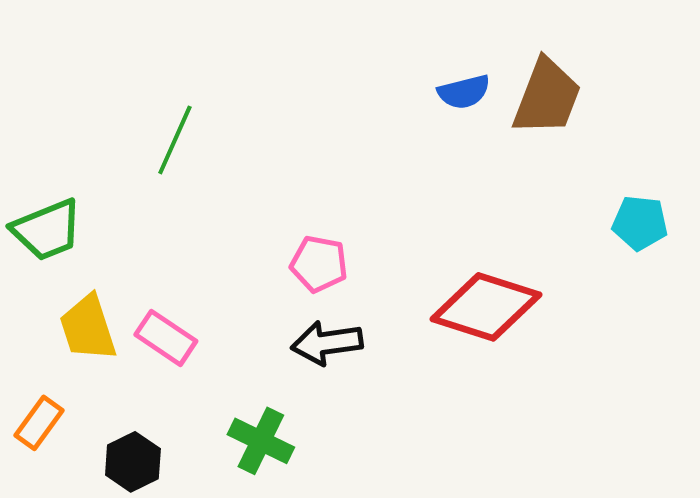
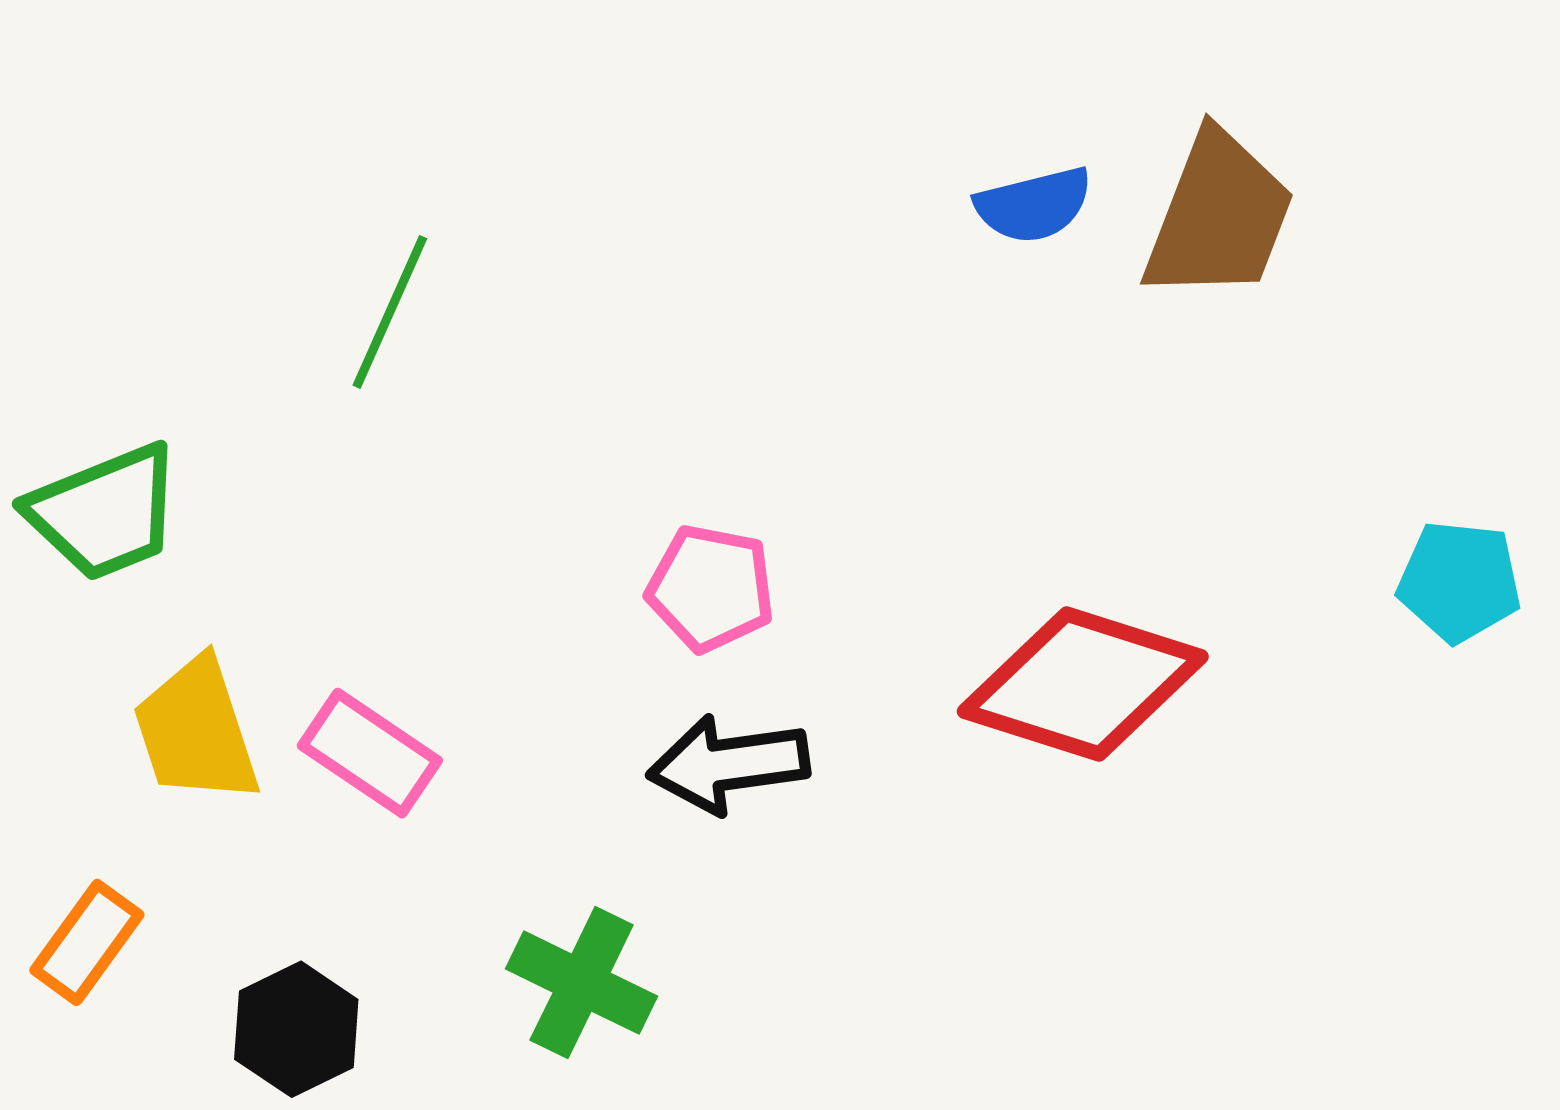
cyan pentagon: (640, 223) -> (1459, 582), moved

